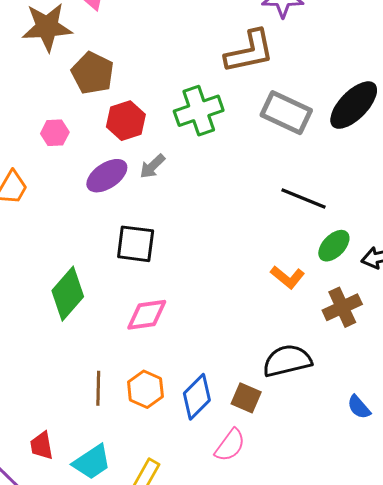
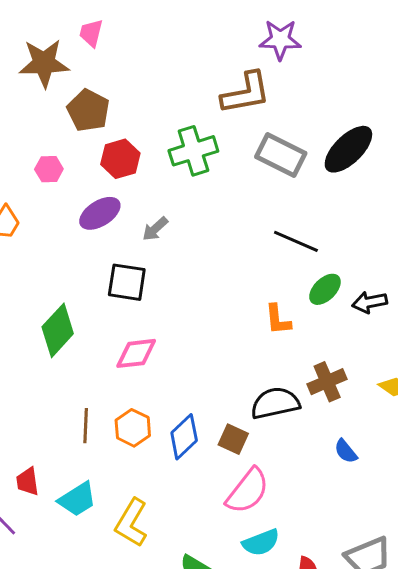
gray arrow: (152, 166) -> (155, 229), moved
orange L-shape: (288, 277) -> (278, 320), turned 44
brown cross: (342, 307) -> (327, 382), moved
pink semicircle: (230, 445) -> (248, 491), moved, size x1.4

